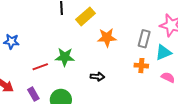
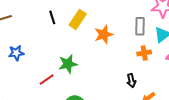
blue star: (11, 41) -> (16, 53), moved
black arrow: (97, 77) -> (131, 81), moved, turned 88

